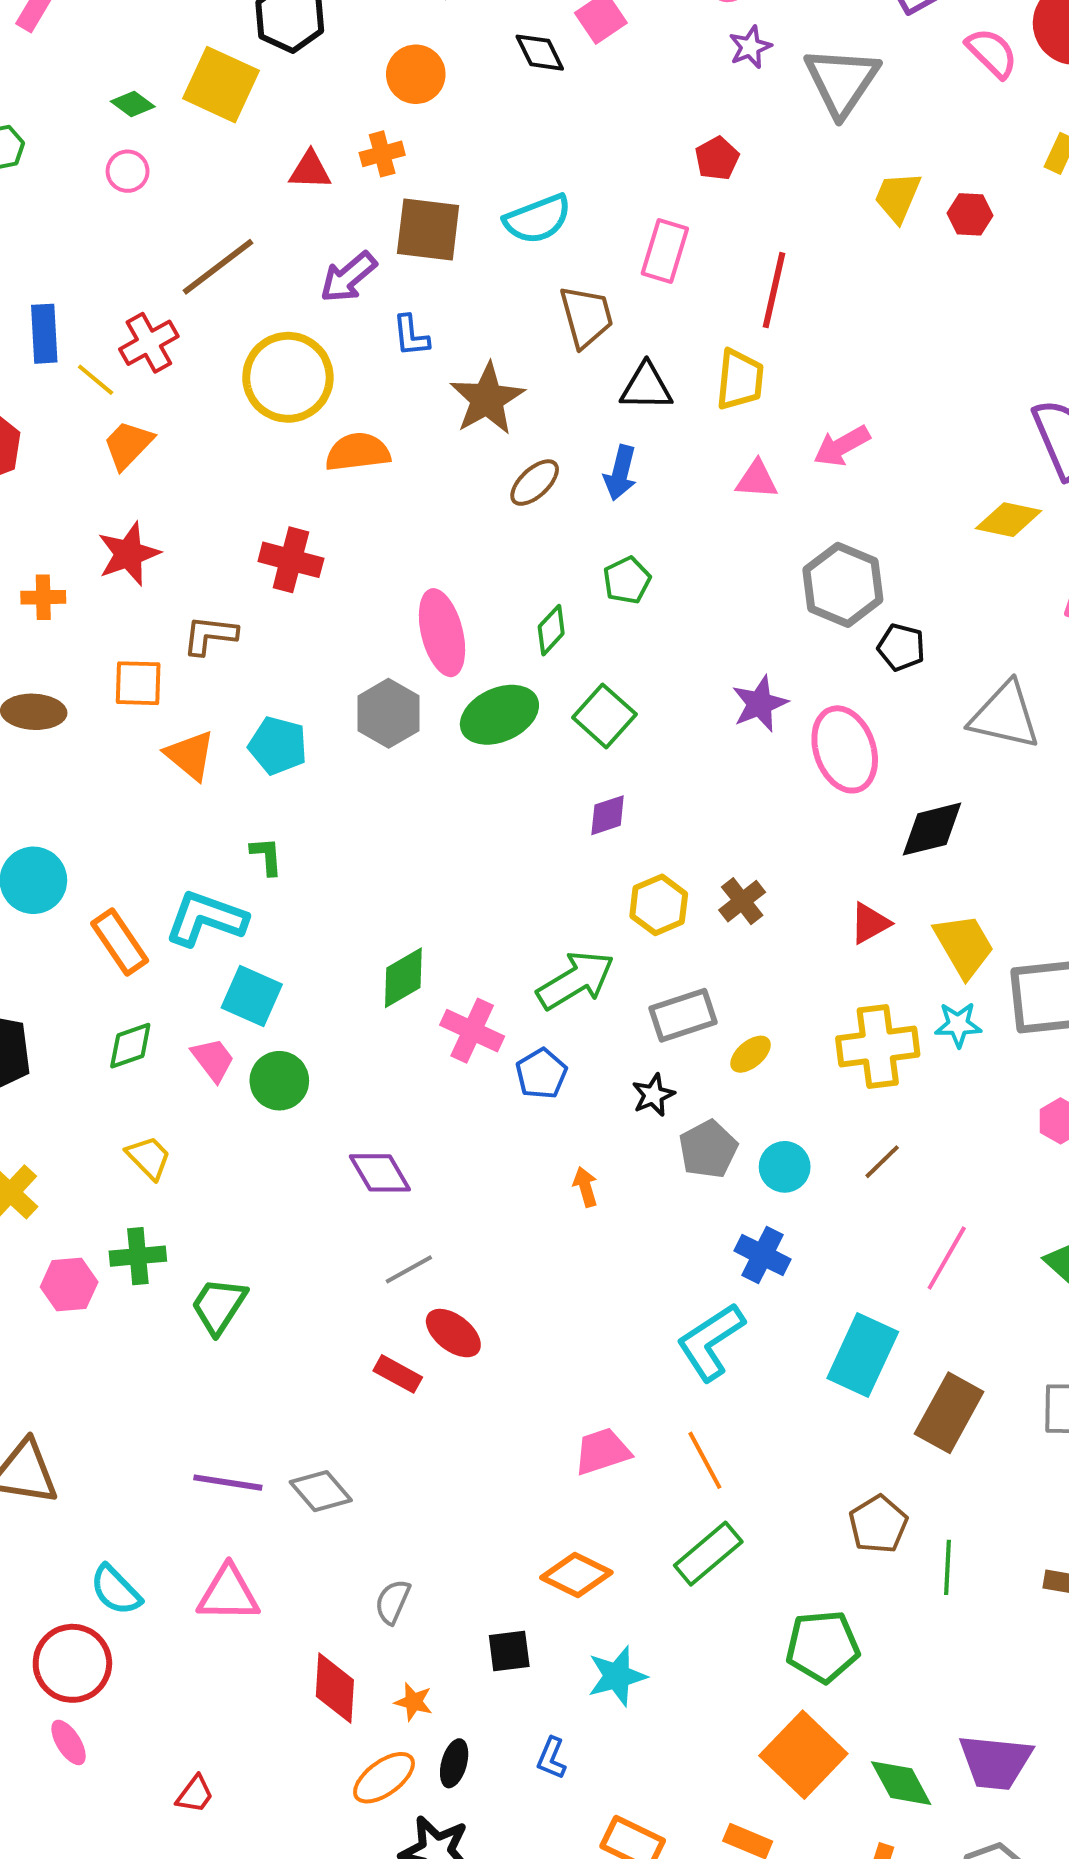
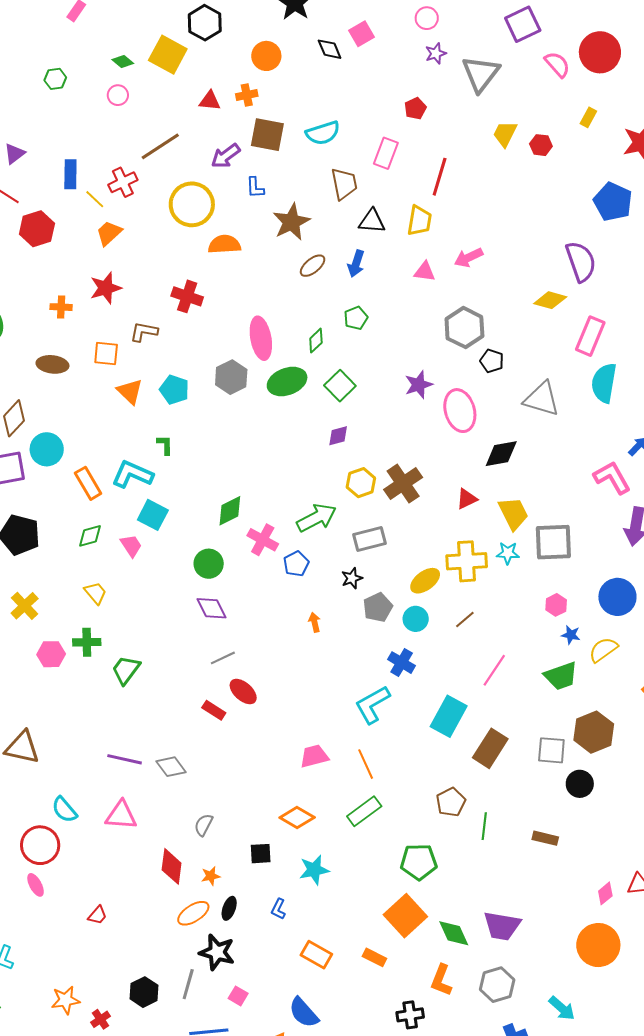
brown cross: (742, 901) -> (403, 484), size x1.6
yellow ellipse: (750, 1054) -> (425, 581), moved, size x1.4
green circle: (279, 1081) -> (209, 564), moved
orange star: (413, 1702) -> (211, 876), turned -30

